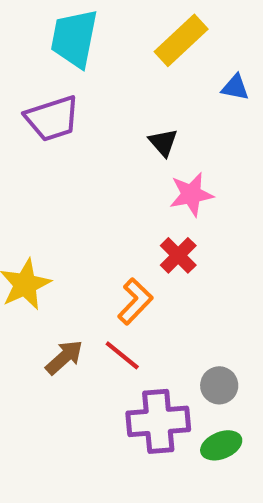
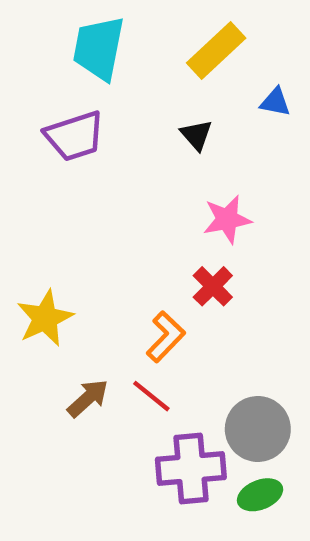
black triangle: (163, 142) -> (196, 135), moved
gray circle: (219, 385) -> (258, 429), size x1.6

